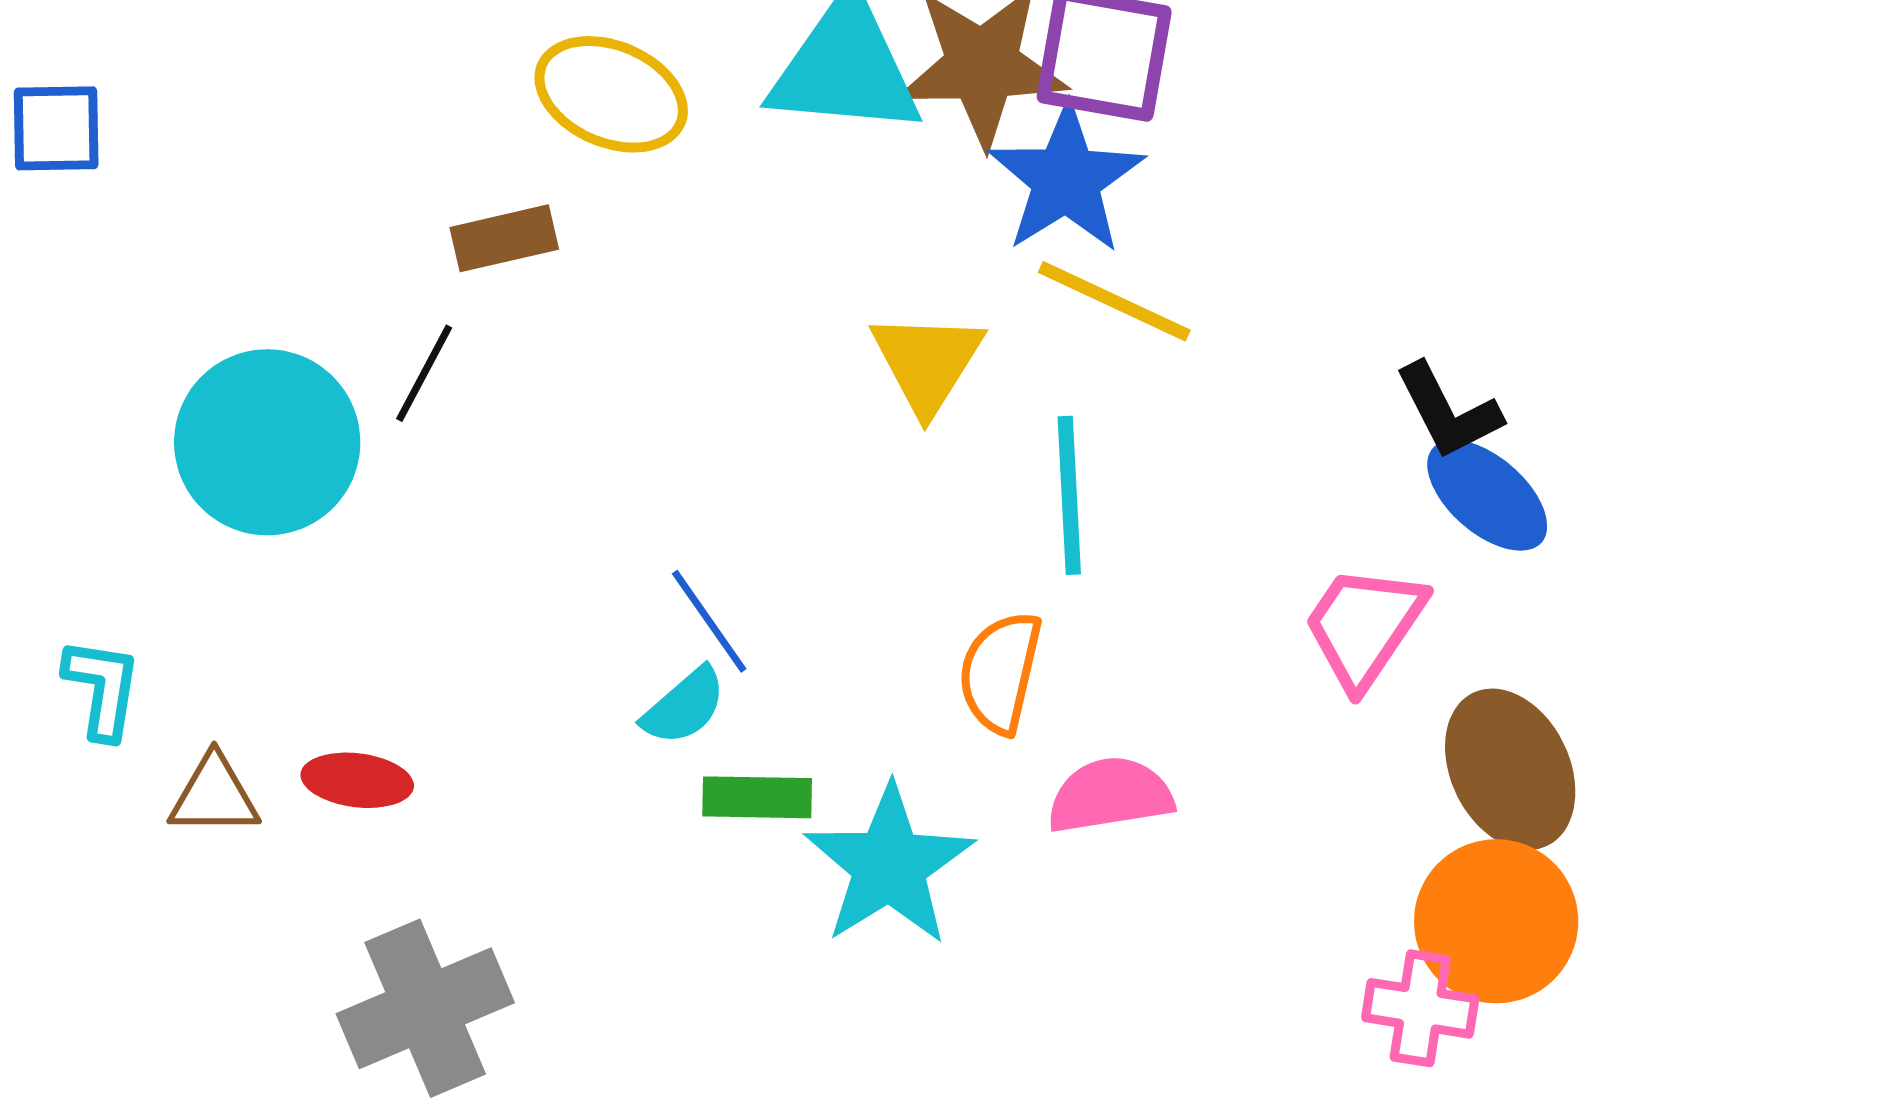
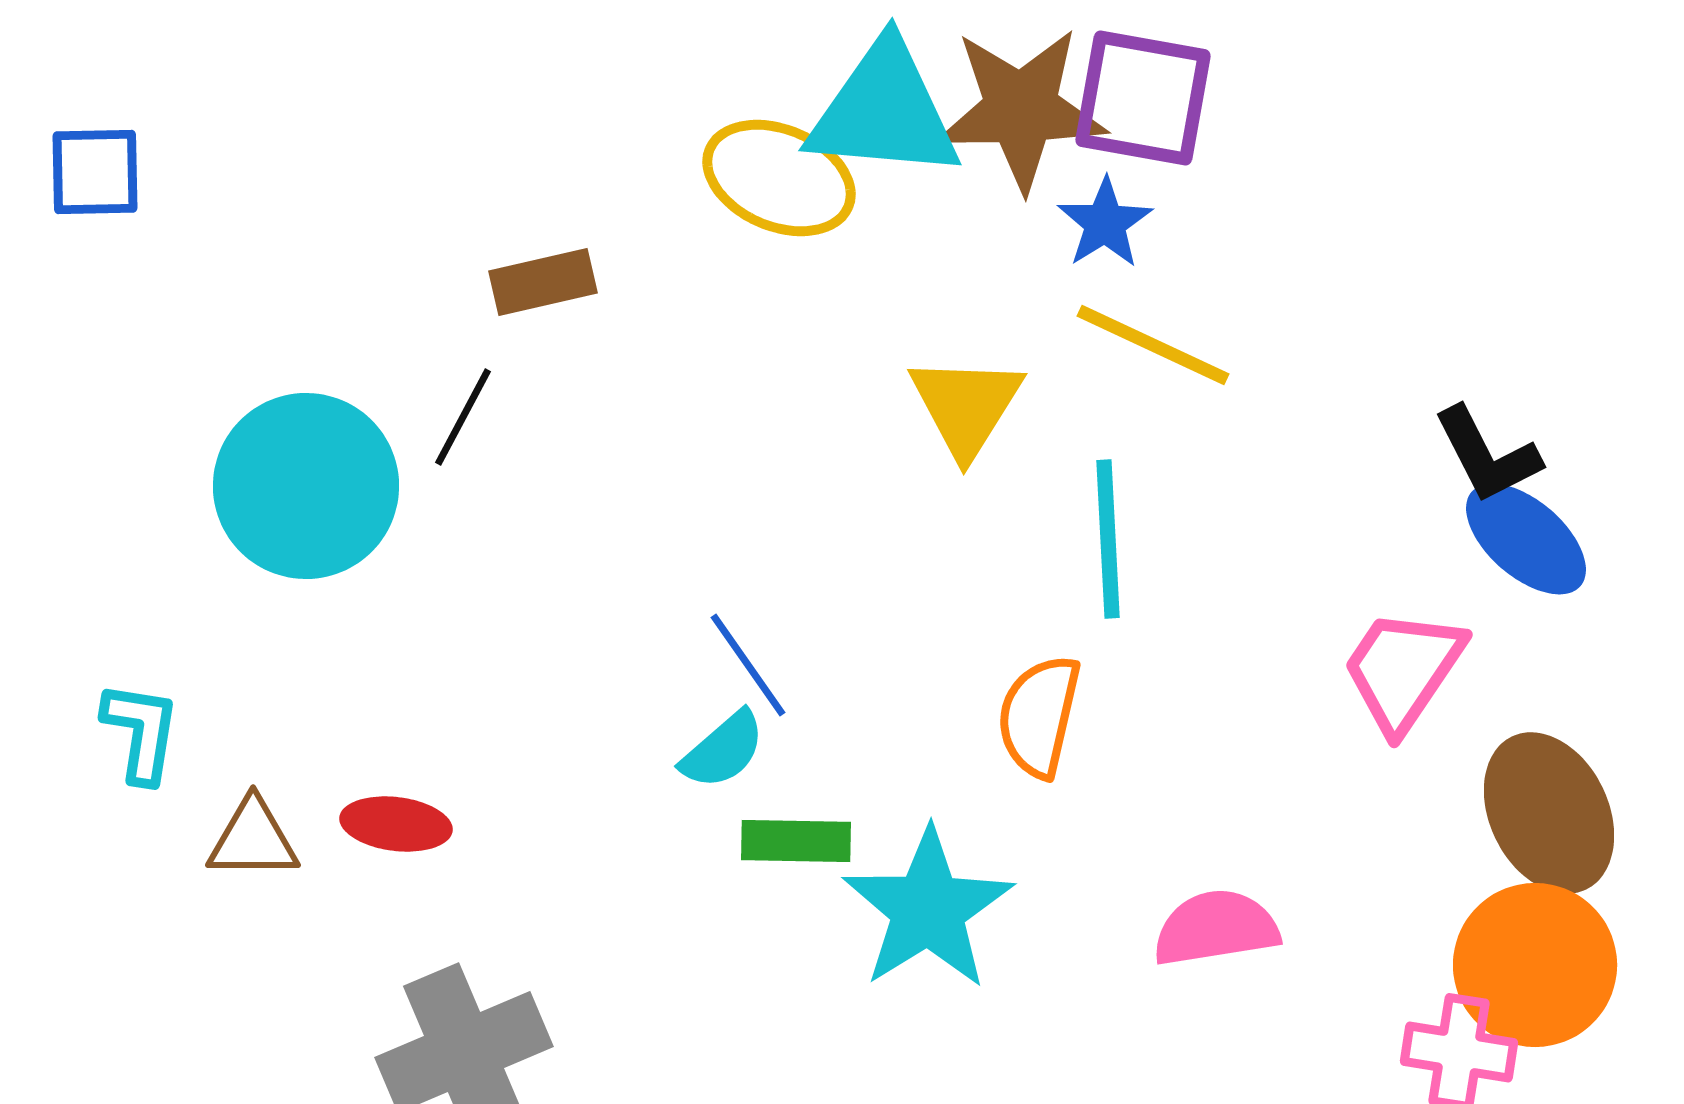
yellow ellipse: (611, 94) -> (779, 178), moved
blue star: (1066, 179) -> (1105, 223), size x0.6
pink semicircle: (1110, 795) -> (1216, 928), moved

